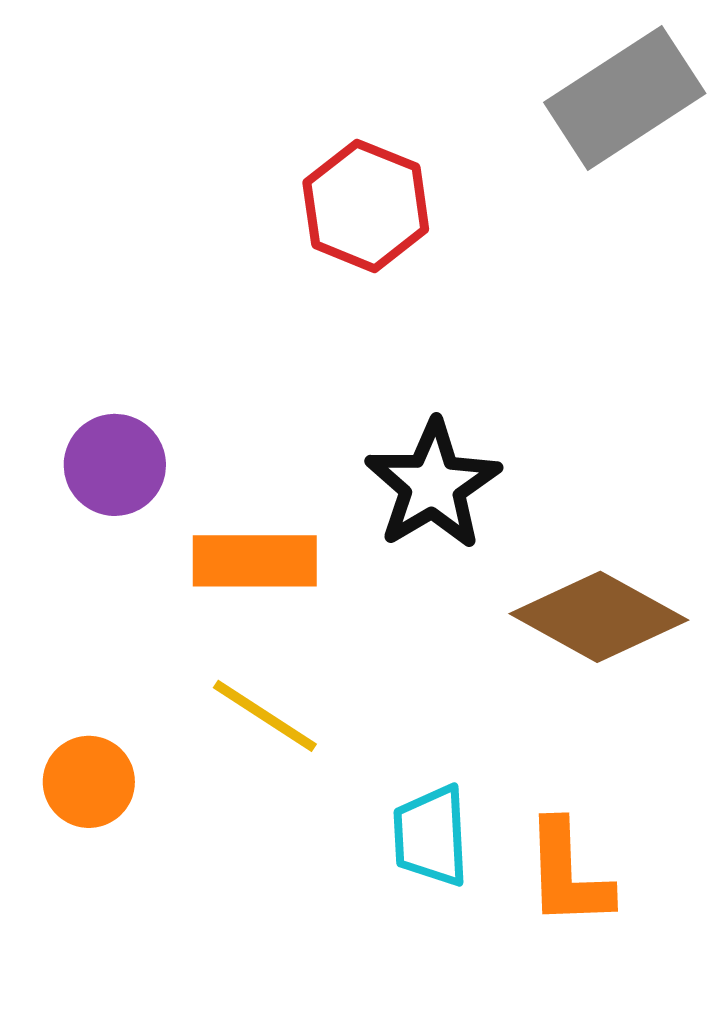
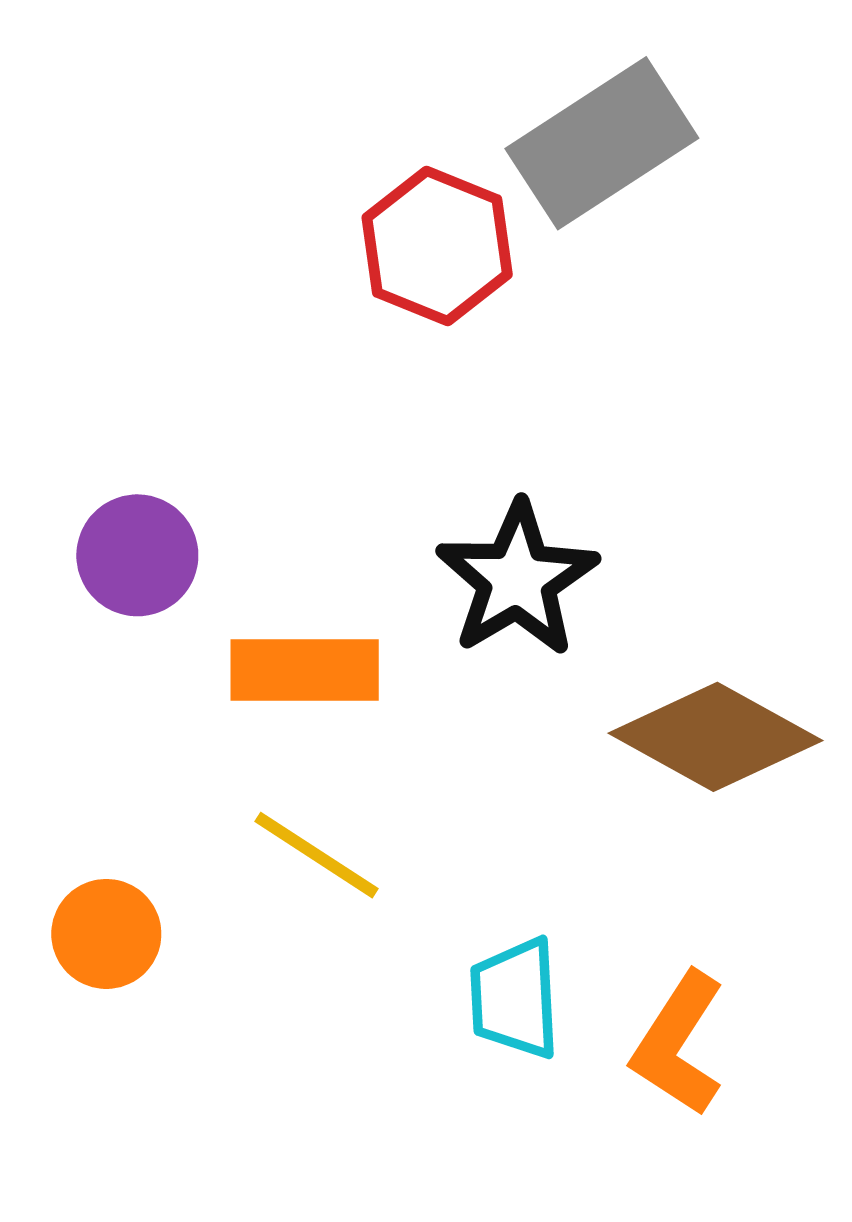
gray rectangle: (625, 98) -> (602, 143), moved
orange L-shape: (568, 874) -> (678, 1044), turned 35

